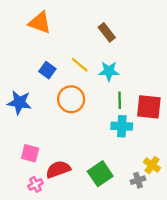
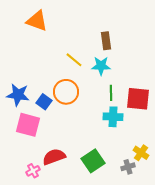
brown rectangle: (107, 32) -> (106, 41), moved, turned 30
blue square: (47, 70) -> (44, 102), moved
pink square: (30, 153) -> (28, 125), moved, size x1.4

